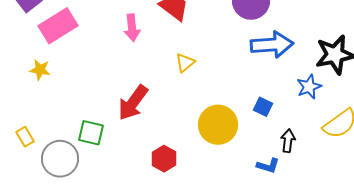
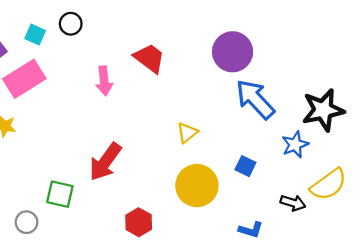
blue arrow: (272, 45) -> (255, 99), turned -129
yellow triangle: (185, 63) -> (187, 133), moved
black arrow: (288, 141) -> (293, 203), moved, turned 100
gray circle: (60, 159) -> (27, 222), size x0.6

